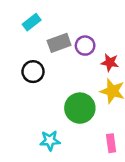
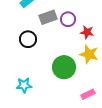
cyan star: (50, 141) -> (24, 85), moved
pink rectangle: (111, 143) -> (88, 94), turned 72

